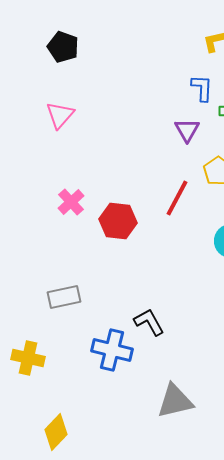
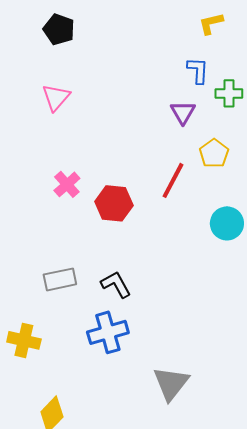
black L-shape: (149, 322) -> (116, 284), moved
blue cross: (112, 350) -> (108, 332), turned -30
gray triangle: (175, 401) -> (171, 383), turned -39

